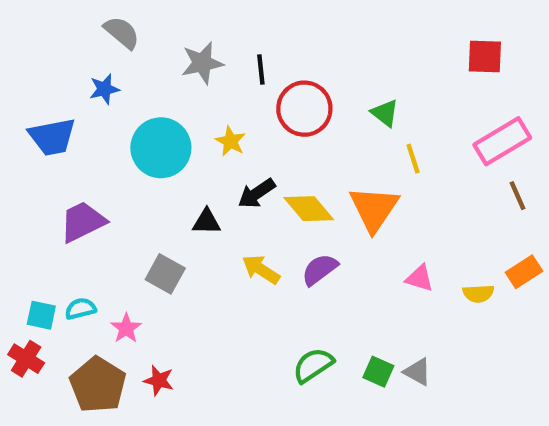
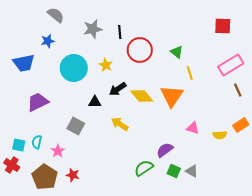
purple semicircle: (320, 270) -> (165, 150), moved
cyan semicircle: (80, 309) -> (37, 142), turned -64

